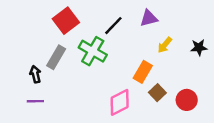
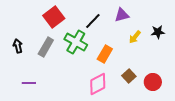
black star: (199, 47) -> (158, 32), moved
orange rectangle: (143, 72) -> (105, 54), moved
black arrow: (35, 74) -> (18, 46), moved

